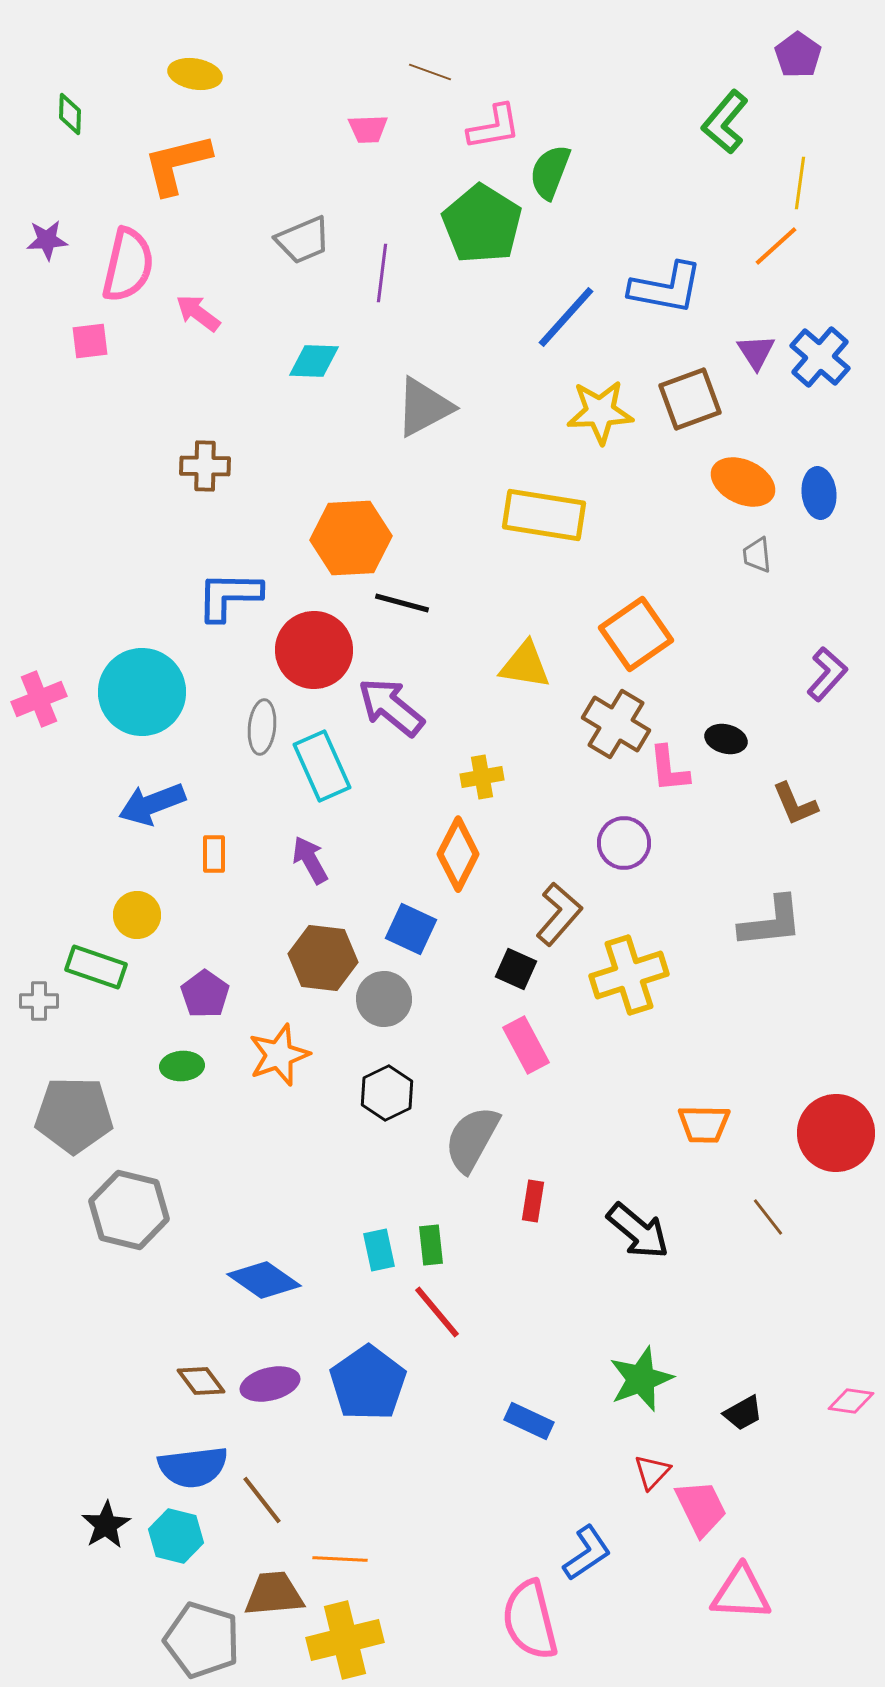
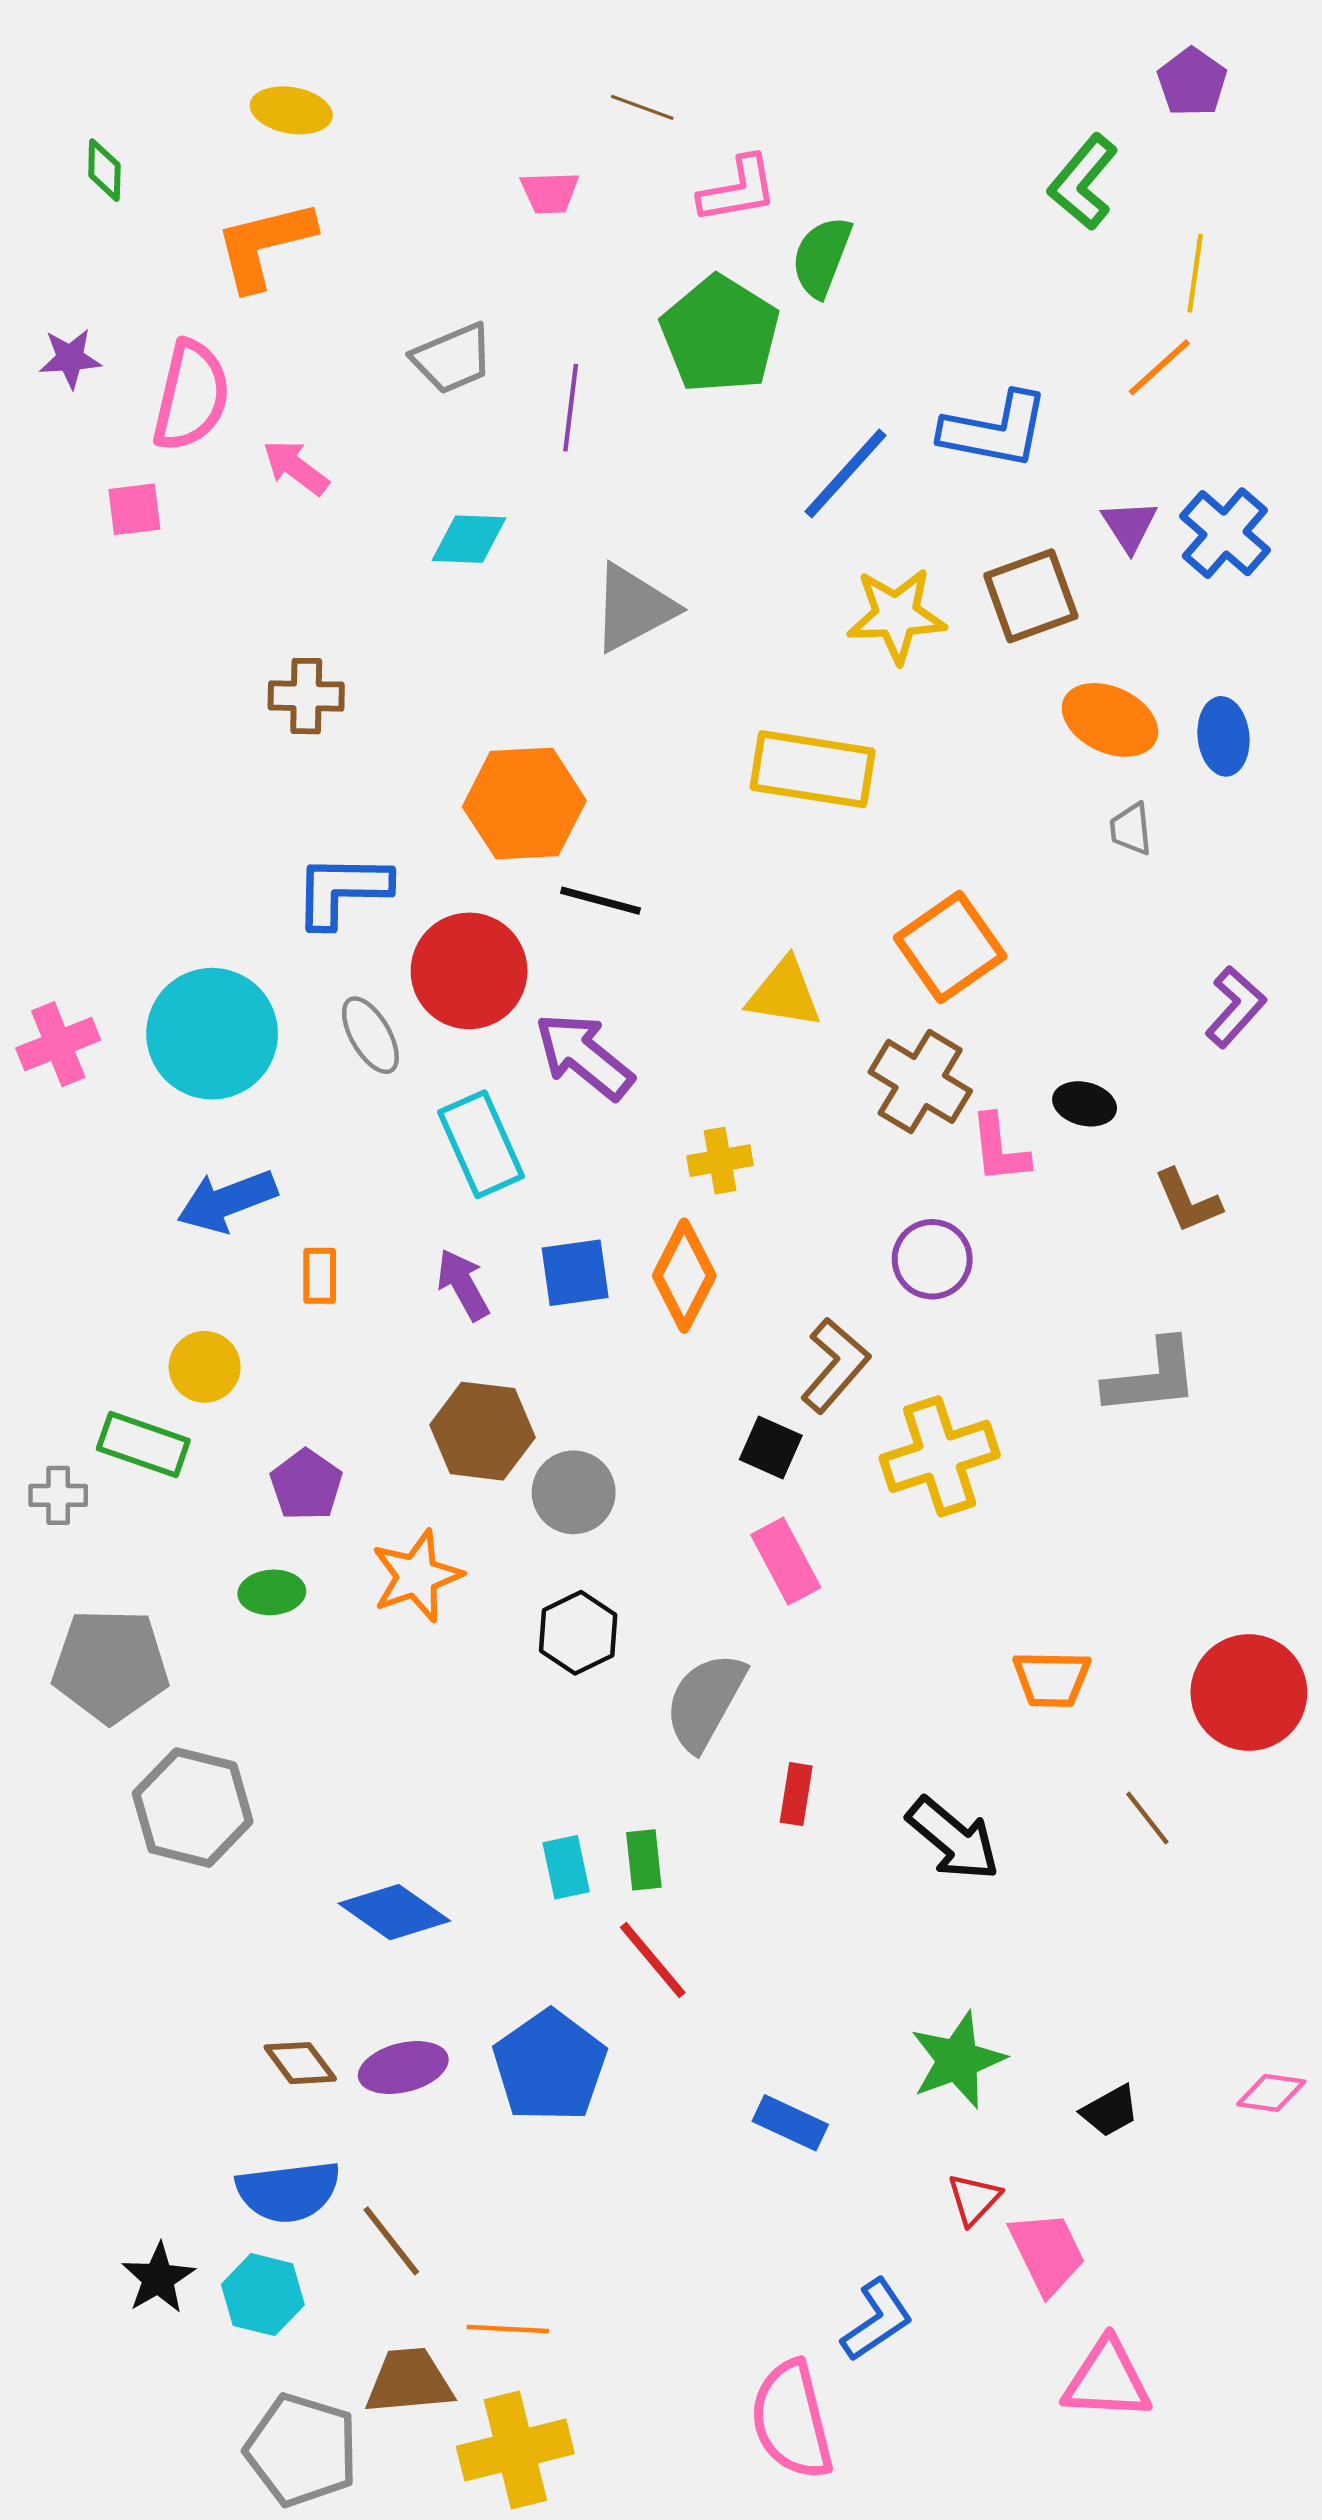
gray ellipse: (262, 727) -> (370, 1035), moved, turned -36
blue square: (411, 929) -> (575, 1273), moved, turned -33

